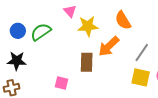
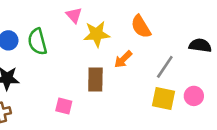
green semicircle: (41, 32) -> (37, 42), turned -70
orange arrow: (109, 46) -> (123, 59), size x0.7

